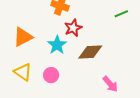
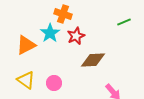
cyan star: (57, 45) -> (50, 33), moved

